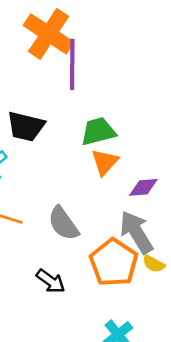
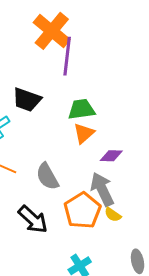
black arrow: (51, 281) -> (33, 219), size x1.4

